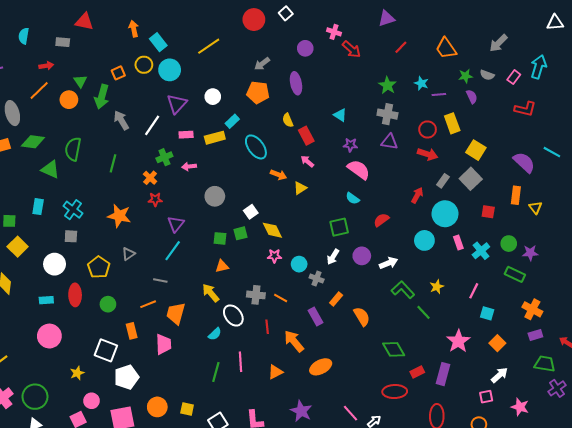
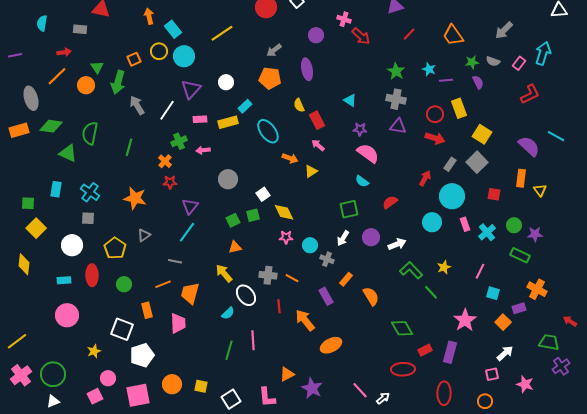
red L-shape: (525, 109) -> (530, 94), turned -40
green square: (220, 238) -> (233, 220), turned -32
purple rectangle: (535, 335) -> (519, 308), moved
orange triangle: (275, 372) -> (287, 374), moved

